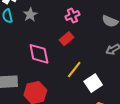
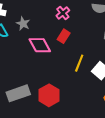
pink diamond: (39, 54) -> (40, 45), moved

